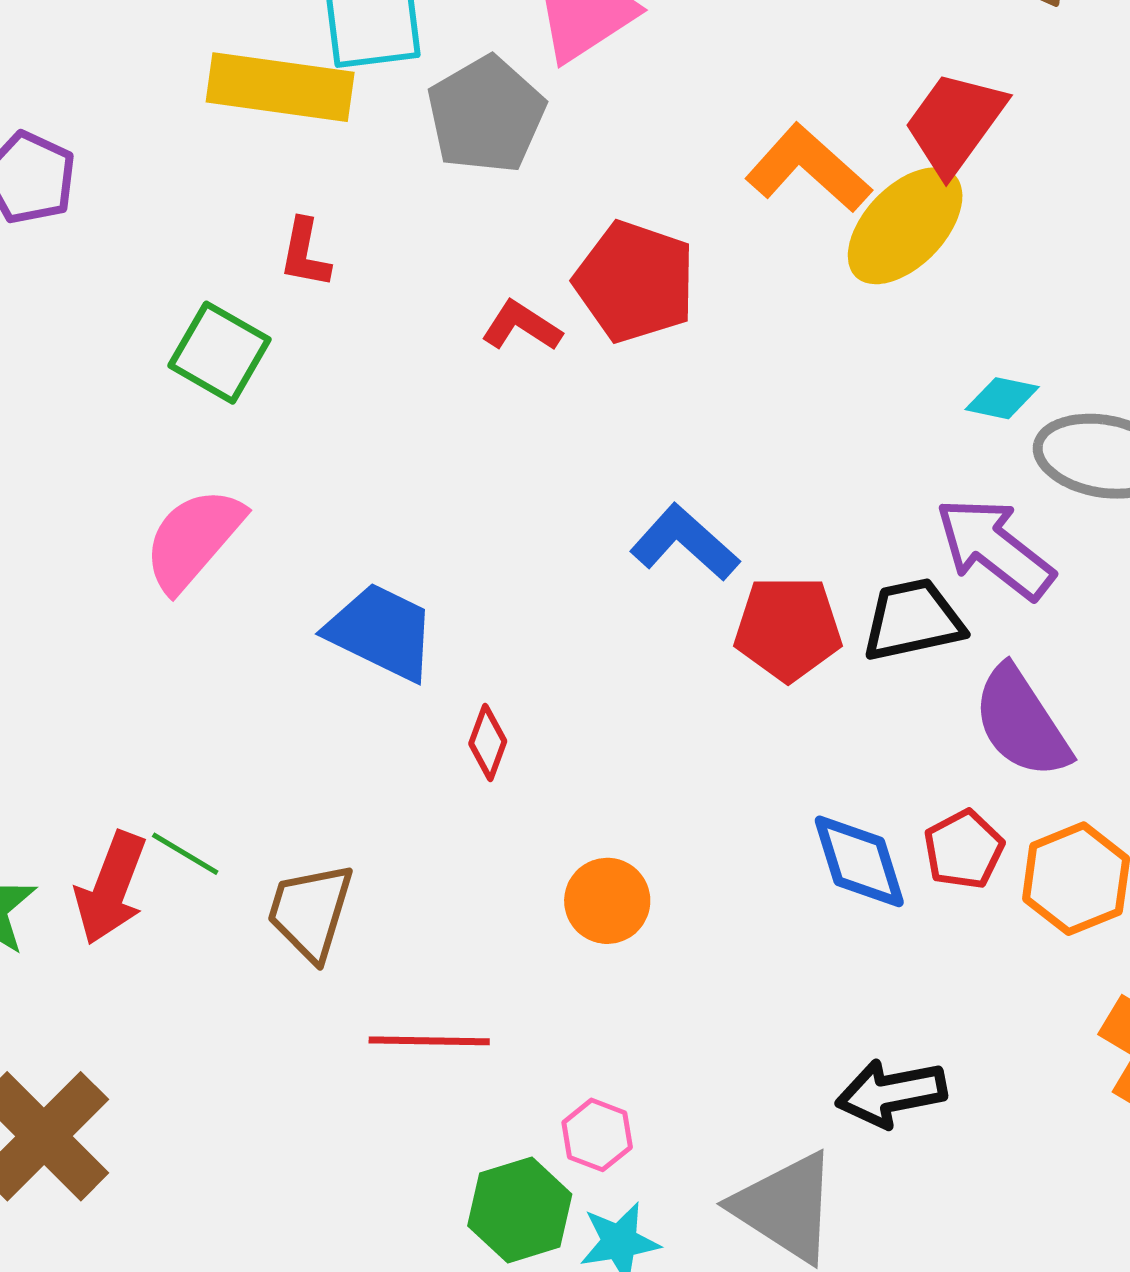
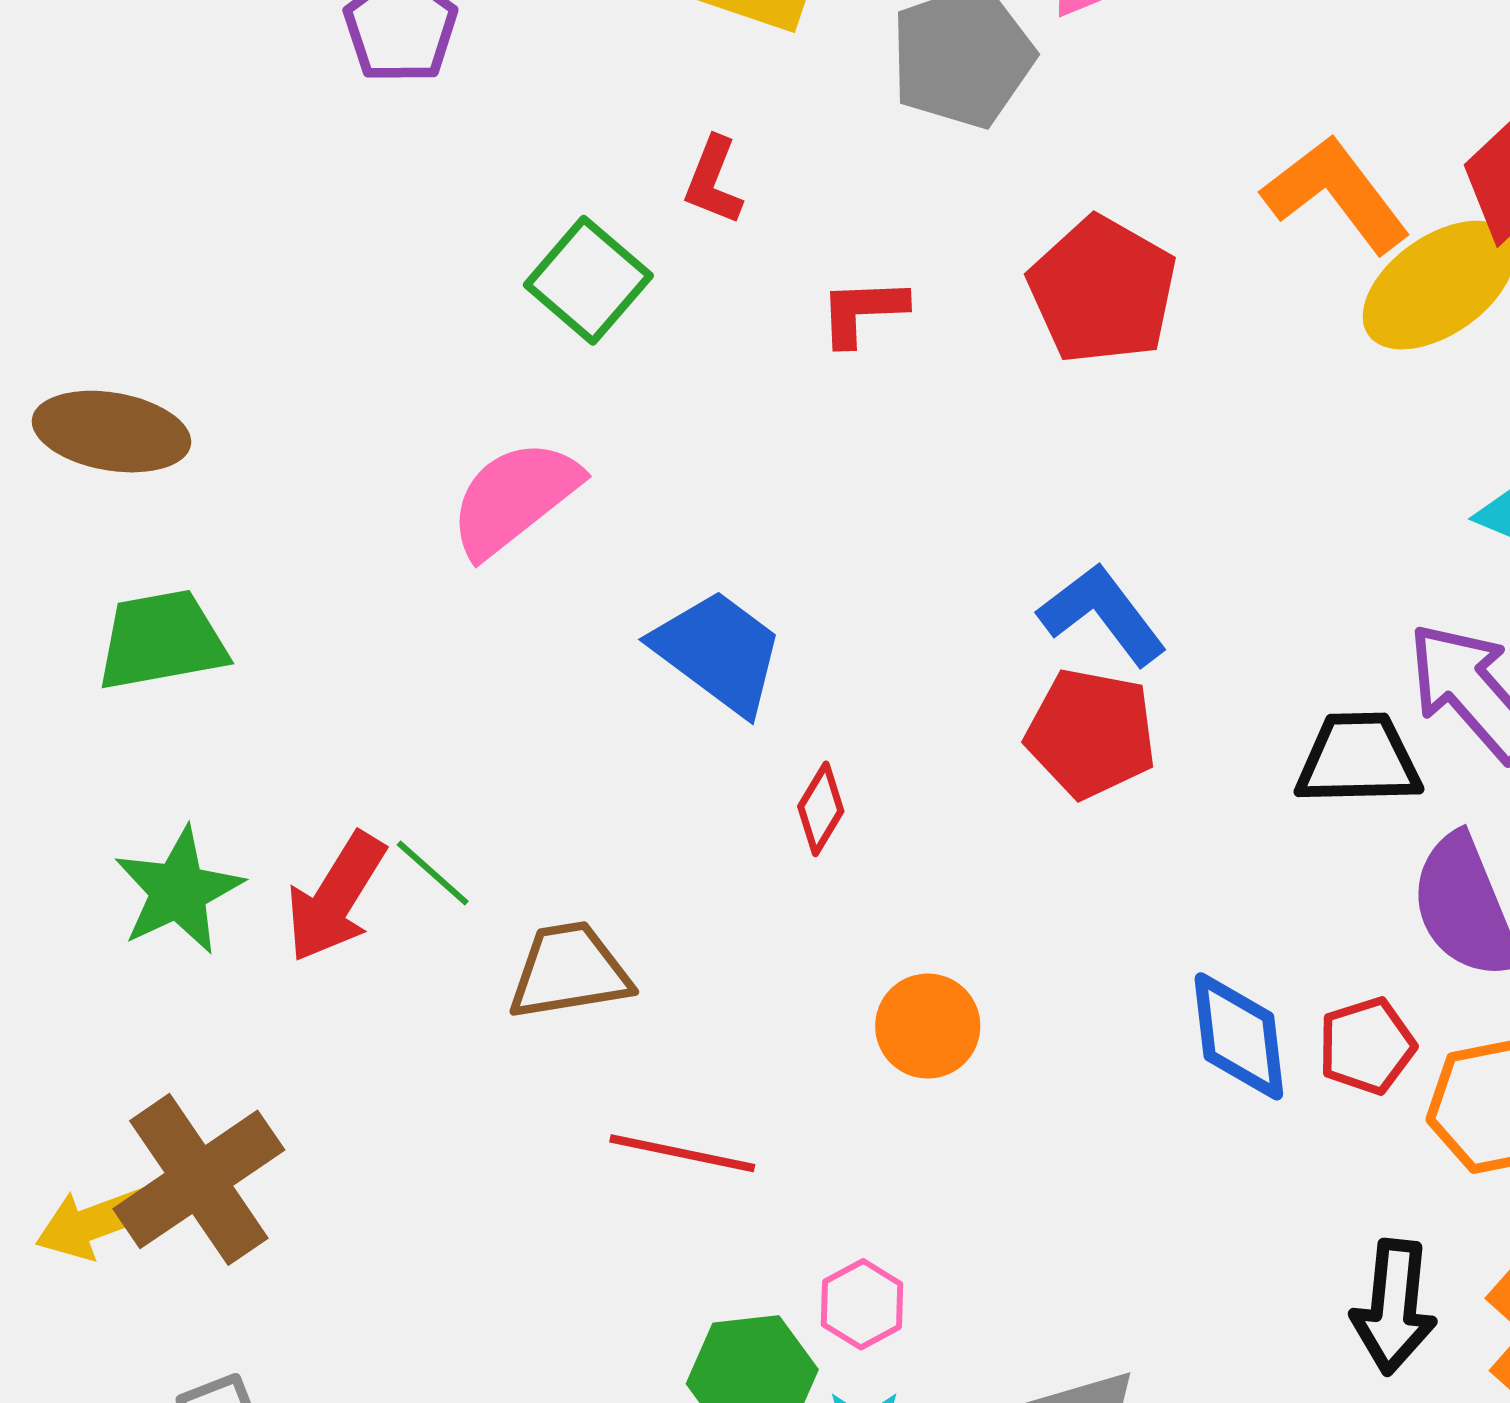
red L-shape: (522, 326) -> (863, 311), moved, turned -46
red pentagon: (788, 628) -> (1091, 733), moved
brown trapezoid: (310, 912) -> (569, 971), turned 53
black arrow: (891, 1093) -> (1394, 1307), moved, turned -84

